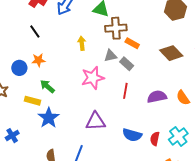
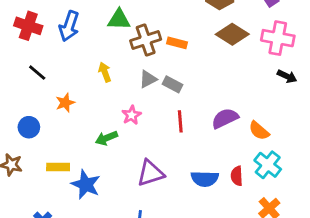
orange rectangle: (132, 43) -> (177, 43), moved
brown diamond: (171, 53) -> (232, 34), moved
orange star: (38, 60) -> (65, 103), moved
pink star: (93, 78) -> (132, 115), size x0.6
green arrow: (47, 86) -> (106, 138), moved, turned -49
orange semicircle: (183, 98) -> (259, 131), moved

